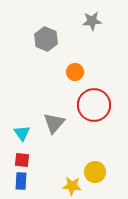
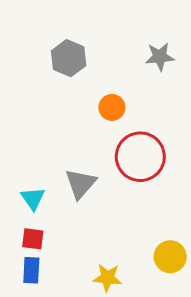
gray star: (92, 21) -> (160, 57), moved
yellow circle: (95, 172) -> (170, 257), moved

